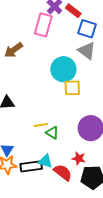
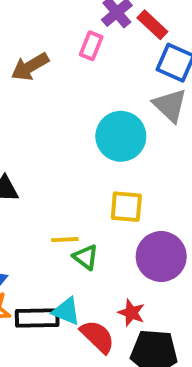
pink rectangle: (43, 25) -> (91, 46), size x0.6
brown arrow: (14, 50) -> (30, 67), moved
yellow square: (72, 88) -> (126, 207), moved

